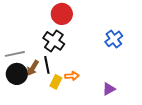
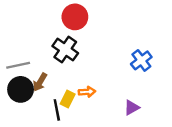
blue cross: (114, 39) -> (141, 60), moved
black line: (47, 65) -> (57, 110), moved

